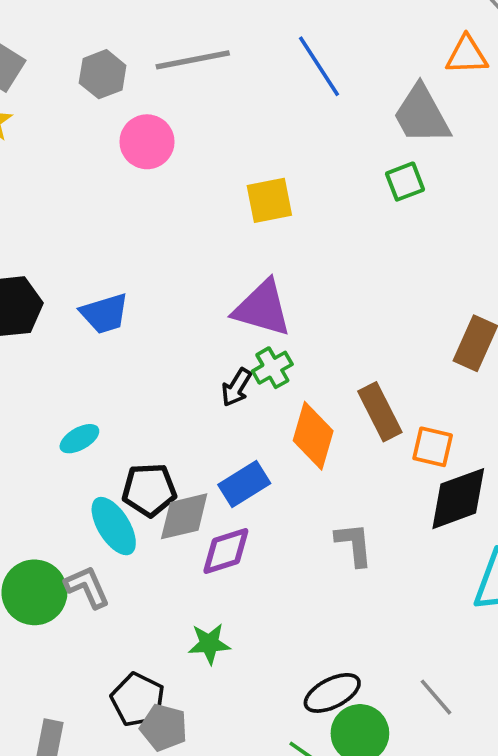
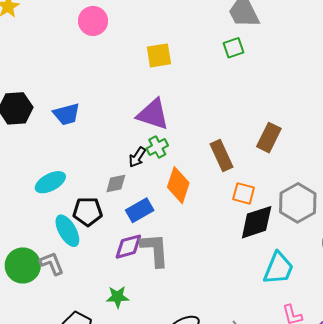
brown rectangle: (380, 412) -> (222, 155), moved
cyan ellipse: (79, 439) -> (50, 182), size x1.4
gray diamond: (184, 516) -> (116, 183), moved, size x0.7
gray L-shape: (354, 544) -> (155, 250), moved, size x1.4

